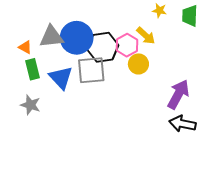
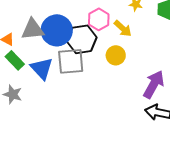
pink hexagon: (127, 45) -> (99, 19), moved
green rectangle: (33, 69) -> (15, 60), turned -30

